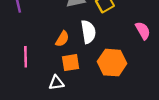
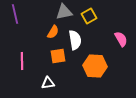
orange semicircle: (62, 39) -> (53, 32), moved
orange square: (71, 63) -> (58, 56), moved

